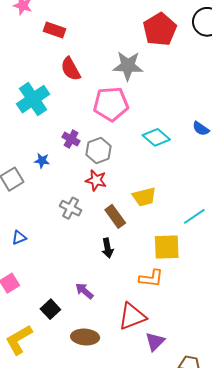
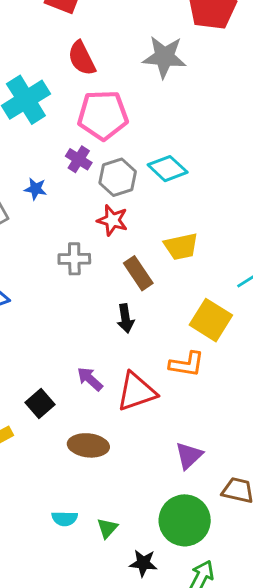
pink pentagon: (111, 104) -> (103, 115), moved
cyan diamond: (156, 137) -> (168, 169), moved
gray cross: (71, 208) -> (74, 259), turned -30
yellow square: (167, 247) -> (211, 320), turned 32
red triangle: (132, 316) -> (137, 392), moved

